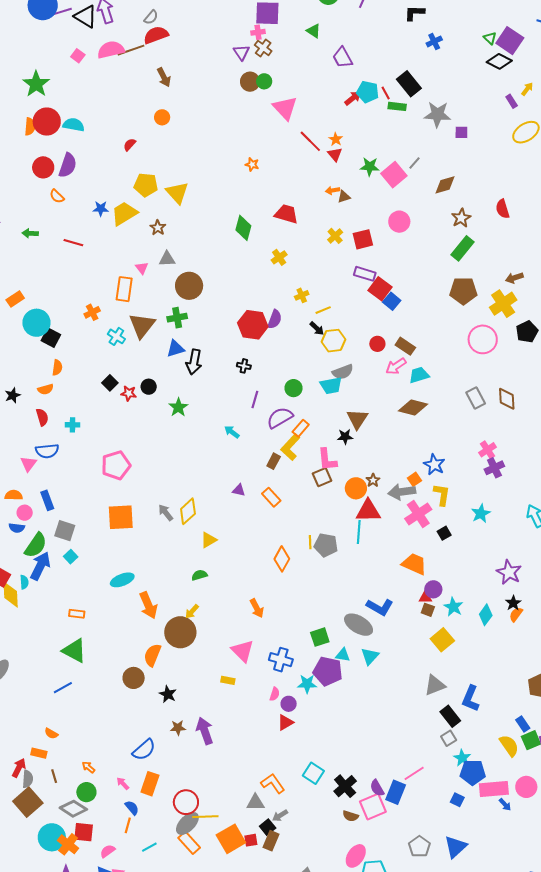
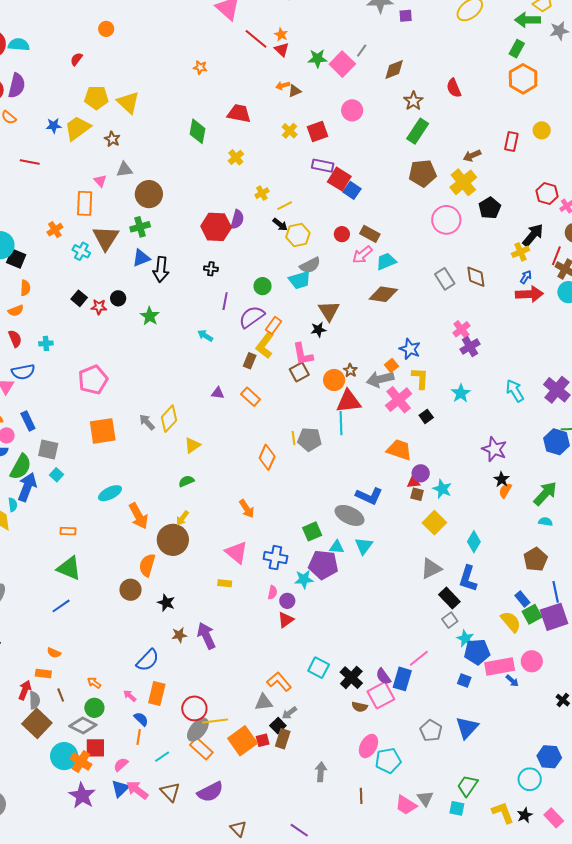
cyan diamond: (486, 615) -> (474, 542), moved

